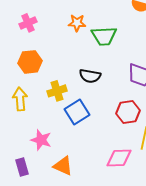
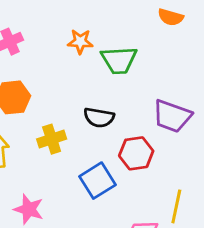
blue square: (77, 112) -> (97, 181), moved
red hexagon: (128, 112) -> (136, 153), moved

